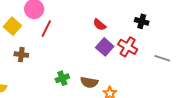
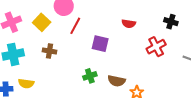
red semicircle: (100, 25) -> (129, 24), turned -32
purple square: (105, 47) -> (100, 44), moved, turned -30
red cross: (128, 47) -> (156, 47), turned 30

